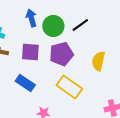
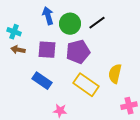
yellow semicircle: (98, 61) -> (115, 74), moved

